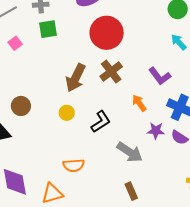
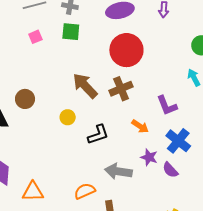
brown arrow: (76, 78) -> (85, 86), turned 96
orange arrow: (139, 103) -> (140, 126), turned 144
gray arrow: (130, 152) -> (118, 171), turned 140
orange semicircle: (74, 165) -> (85, 191), moved, turned 145

